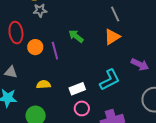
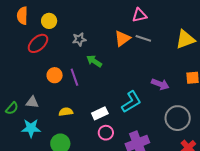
gray star: (40, 10) -> (79, 39), moved
gray line: (115, 14) -> (143, 38), moved, turned -42
red ellipse: (16, 32) -> (38, 43), moved, turned 60
orange triangle: (112, 37) -> (122, 38), moved

